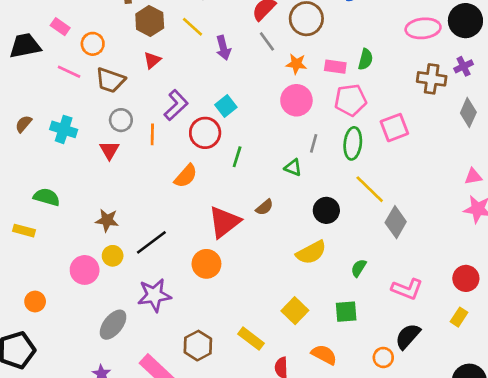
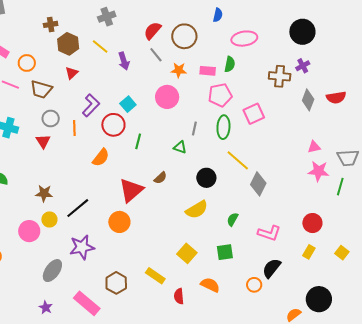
pink ellipse: (423, 28) -> (244, 39), moved
pink circle: (296, 100) -> (167, 97), moved

